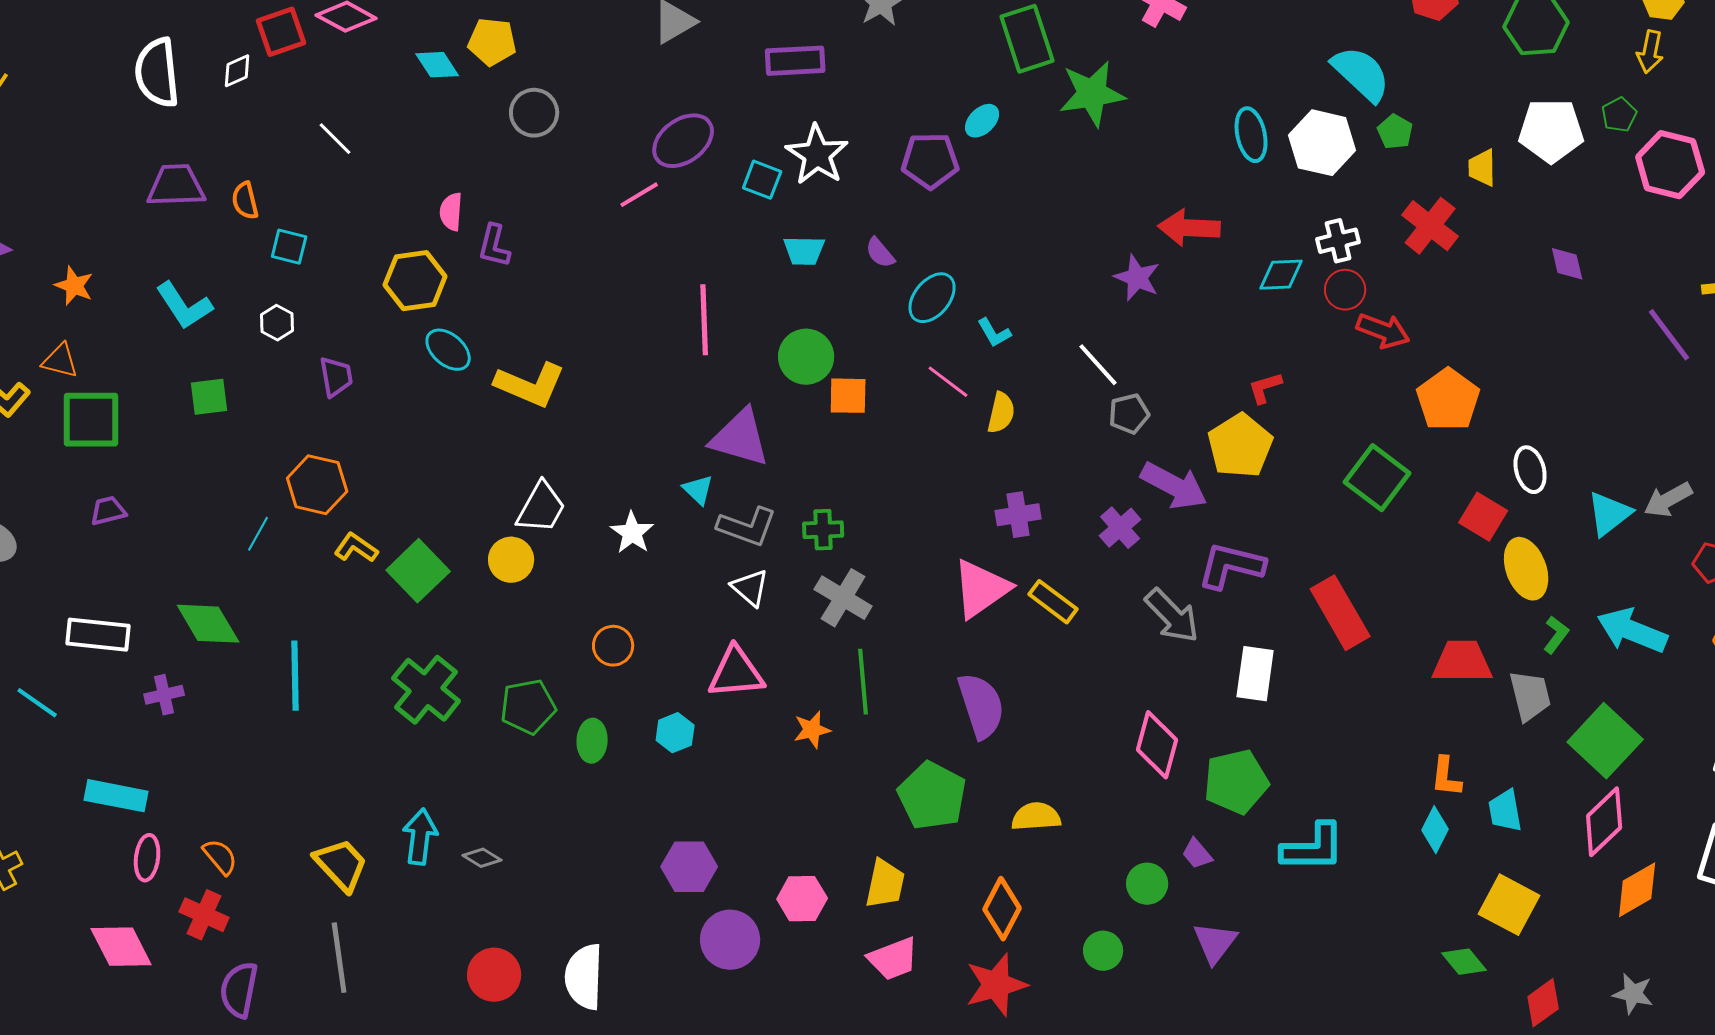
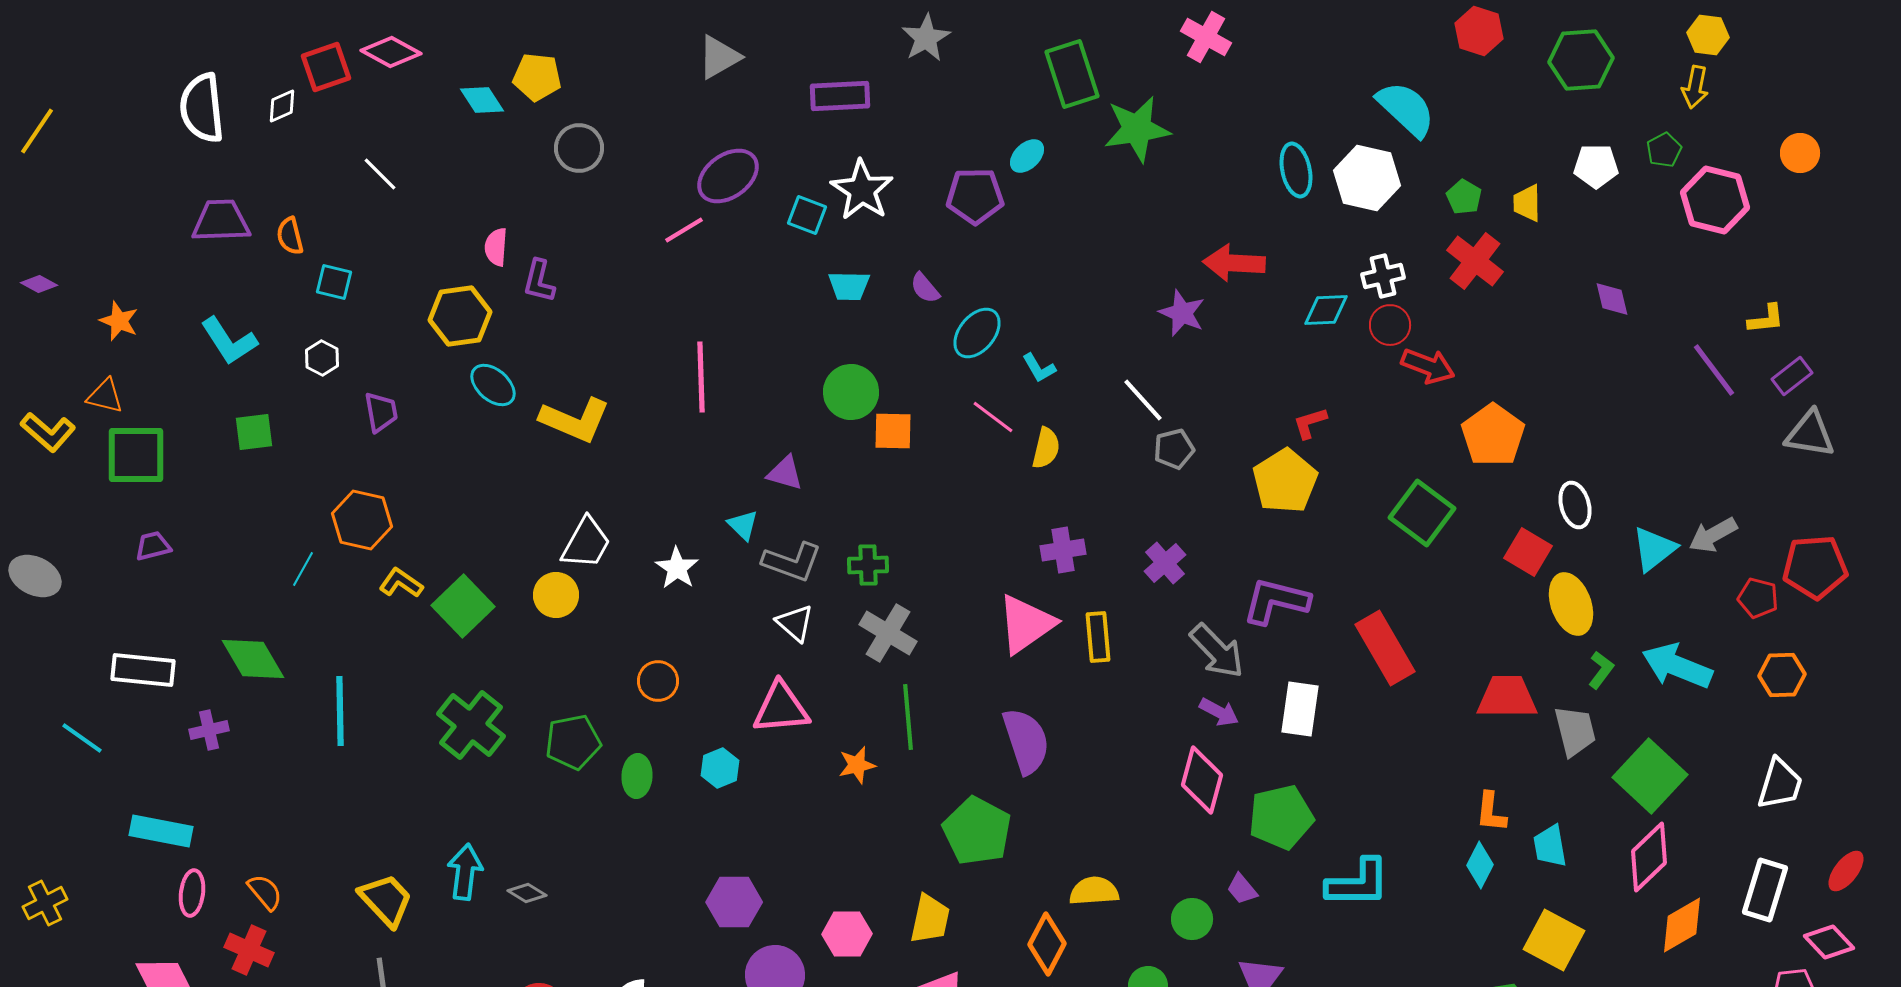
white pentagon: (1551, 131) -> (1596, 166), size x0.7
green pentagon: (1395, 132) -> (1464, 197), moved
pink line: (704, 320) -> (701, 377), moved
purple triangle: (740, 438) -> (785, 473), size x0.6
purple arrow: (1174, 486) -> (1219, 712), moved, size x0.6
yellow rectangle: (1053, 602) -> (1098, 637), turned 48
yellow semicircle: (1036, 817) -> (1094, 891), moved

